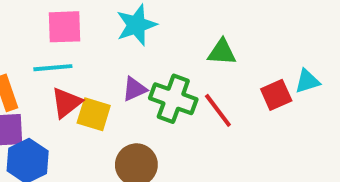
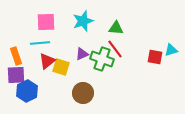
green triangle: (222, 52) -> (116, 28), moved
red square: (276, 95) -> (155, 57), turned 35
red line: (218, 110) -> (115, 49), moved

